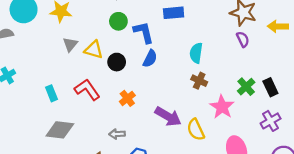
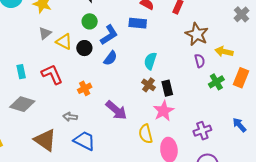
blue L-shape: (144, 32) -> (109, 35), turned 60
purple semicircle: (243, 39) -> (200, 61), moved
black circle: (117, 62) -> (84, 48), moved
green cross: (246, 87) -> (216, 82), moved
black rectangle: (270, 87) -> (167, 88), moved
yellow semicircle: (196, 130) -> (146, 134), moved

